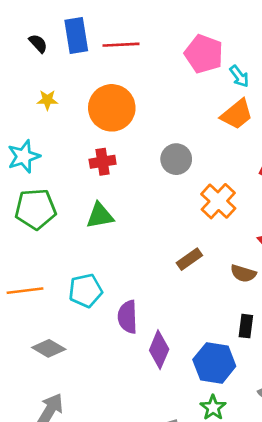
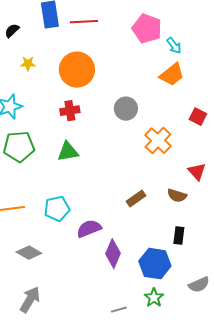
black semicircle: (38, 43) -> (12, 31), moved, turned -91
brown rectangle: (189, 259) -> (136, 199), moved
purple semicircle: (128, 317) -> (89, 229), turned 70

